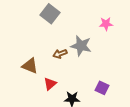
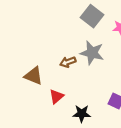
gray square: (50, 14) -> (92, 16), moved

